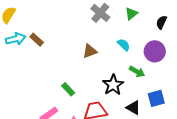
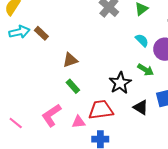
cyan semicircle: (124, 45) -> (142, 40), moved
brown triangle: (90, 51) -> (70, 60), moved

